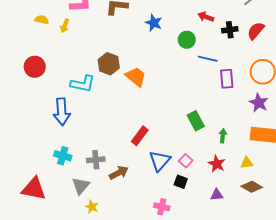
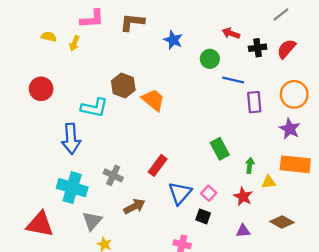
cyan cross: (63, 156) -> (72, 188), size x1.5
gray cross: (96, 160) -> (113, 175), moved, turned 30
yellow triangle: (247, 163) -> (269, 182), moved

